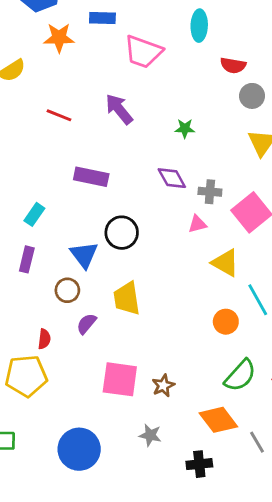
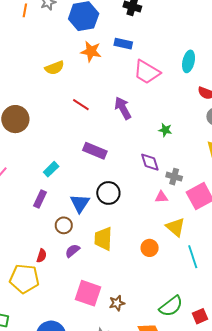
orange circle: (226, 322) -> (150, 248), moved

